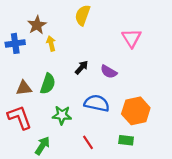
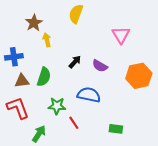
blue cross: (15, 43) -> (14, 57), moved
orange hexagon: (136, 111) -> (139, 76), moved
red line: (88, 142) -> (74, 123), moved

